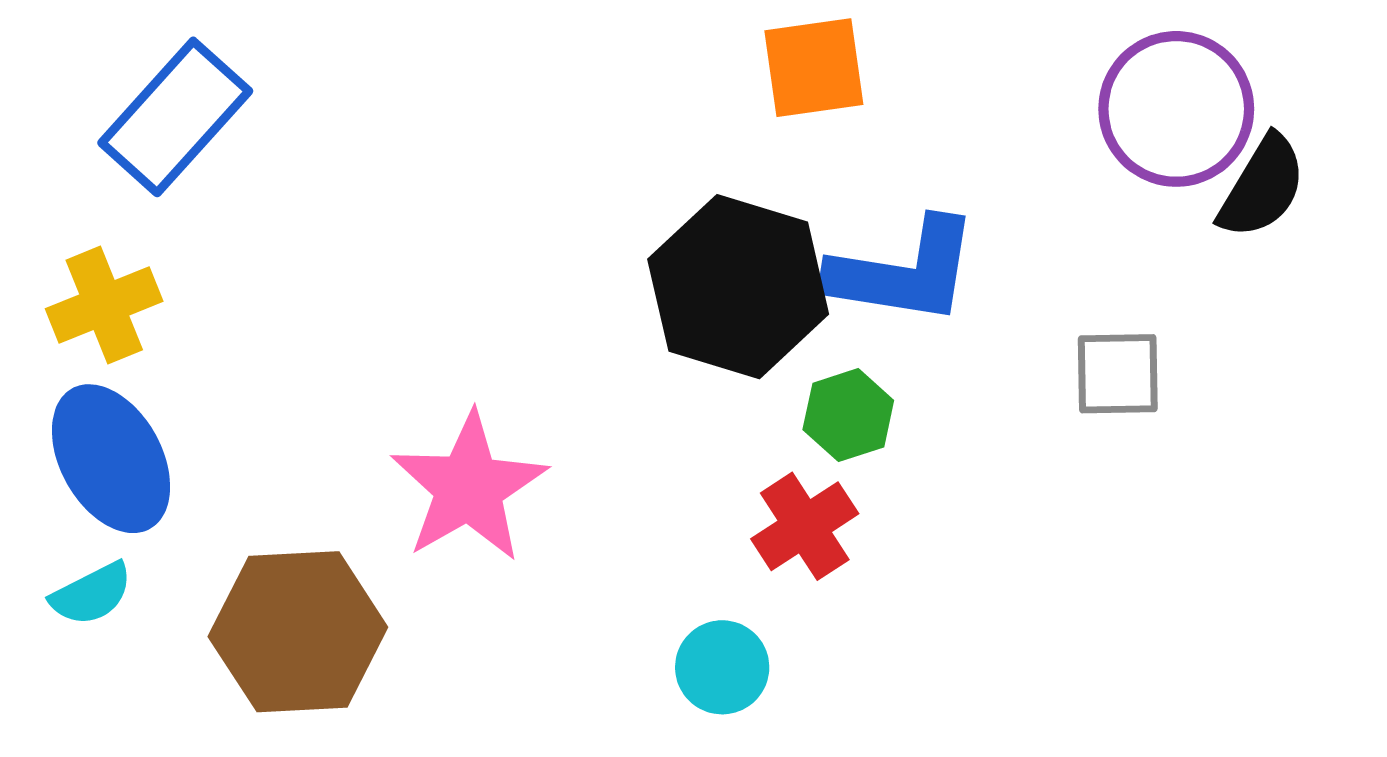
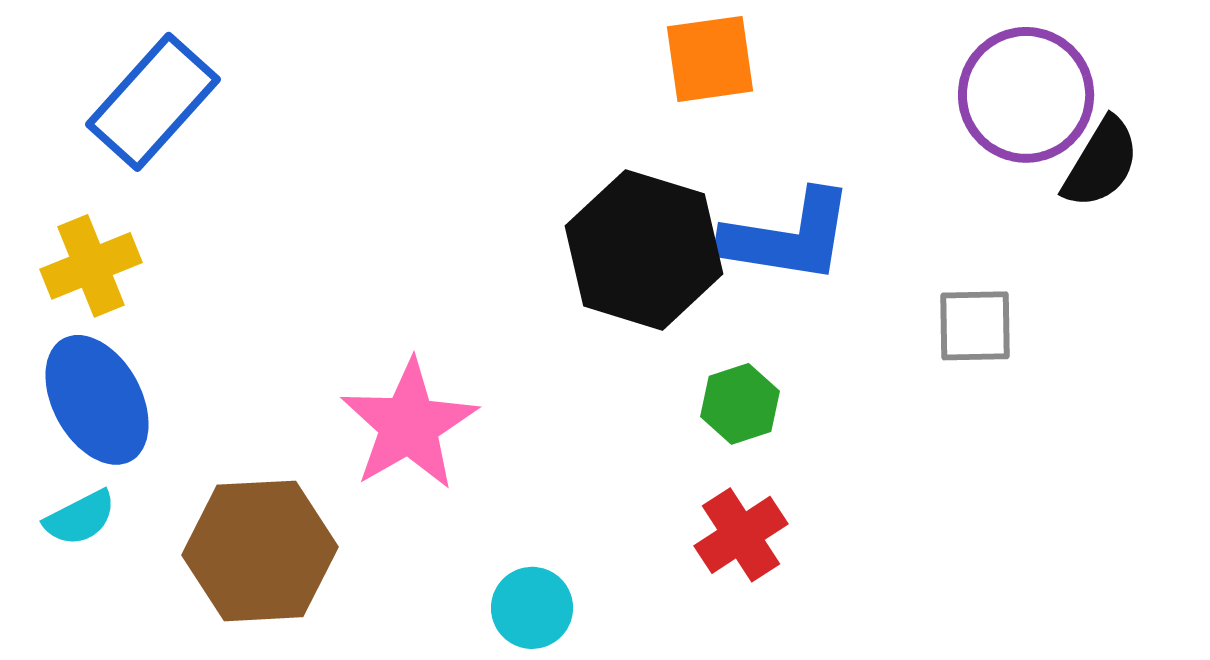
green hexagon: (848, 415) -> (740, 404), moved
red cross: (805, 526) -> (741, 535), moved
cyan circle: (722, 667) -> (532, 608), moved

